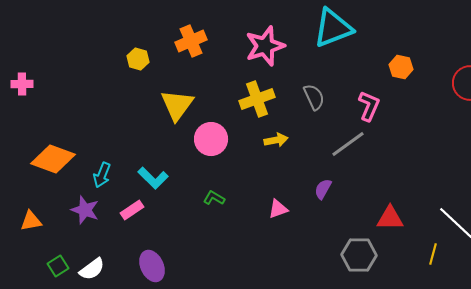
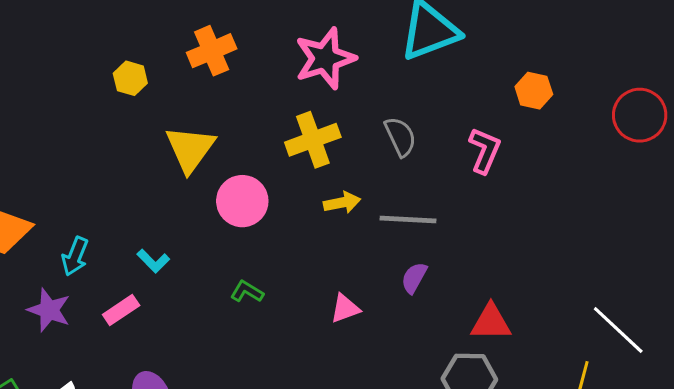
gray line: (348, 144) -> (408, 219), moved, turned 39
cyan L-shape: (153, 178) -> (153, 261), size x0.7
red triangle: (390, 218) -> (491, 322), moved

